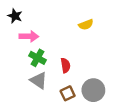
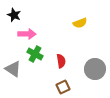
gray triangle: (39, 80) -> (13, 69), moved
gray circle: (93, 90) -> (95, 69), moved

